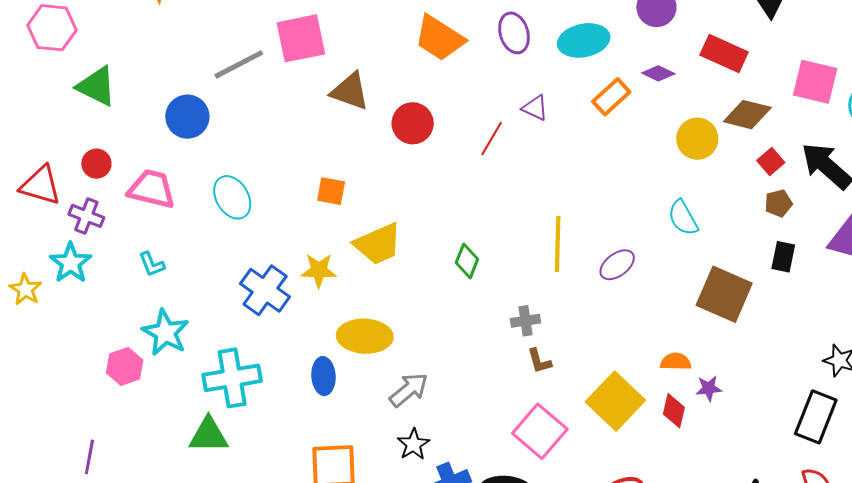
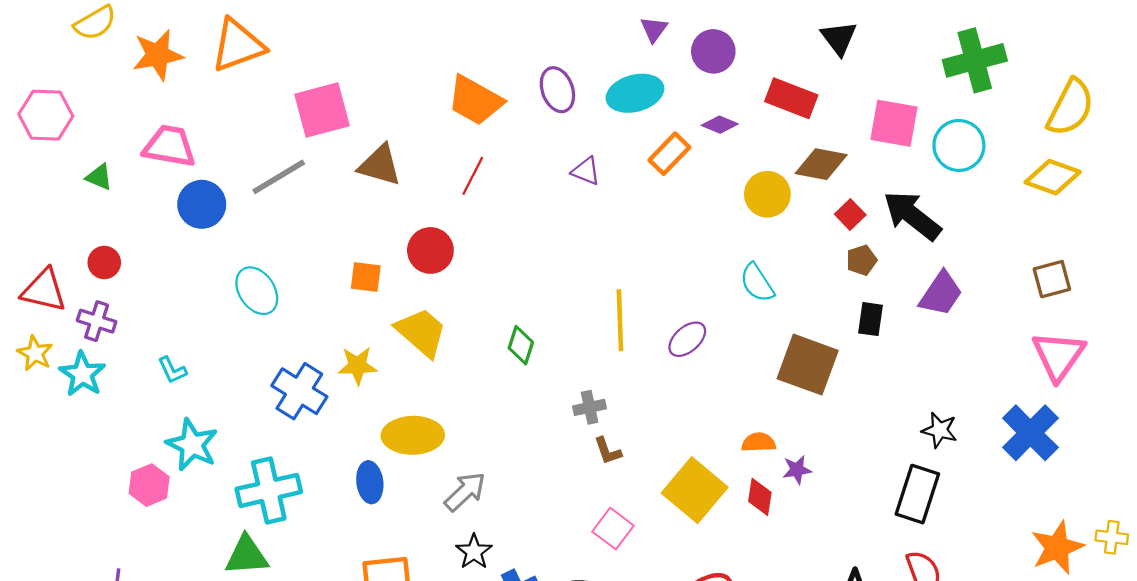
gray line: (239, 64) -> (279, 177), moved
green triangle: (97, 86) -> (99, 177), size x0.6
red circle: (413, 123) -> (430, 250), moved
red line: (492, 139) -> (473, 176), moved
pink trapezoid: (152, 189) -> (169, 146), moved
yellow trapezoid: (378, 244) -> (421, 332), turned -112
yellow star: (25, 289) -> (35, 353), moved
pink square: (540, 431) -> (613, 529), size x0.7

